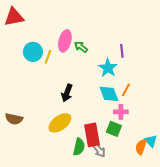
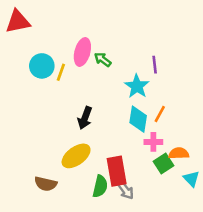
cyan diamond: (109, 94) -> (138, 119), turned 30
brown semicircle: (14, 119) -> (46, 184), moved
green square: (114, 129) -> (164, 164), moved, turned 35
orange semicircle: (141, 147) -> (179, 153), moved, turned 70

